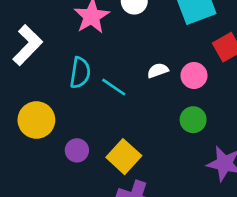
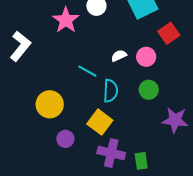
cyan semicircle: (80, 73) -> (111, 91), moved
yellow circle: (36, 120) -> (50, 104), moved
purple circle: (77, 150) -> (65, 139), moved

